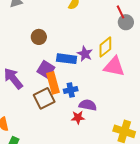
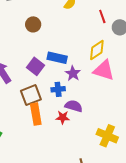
red line: (121, 12) -> (102, 16), moved
brown circle: (39, 37) -> (33, 24), moved
purple star: (85, 54) -> (73, 73), moved
orange rectangle: (53, 83) -> (36, 114), moved

